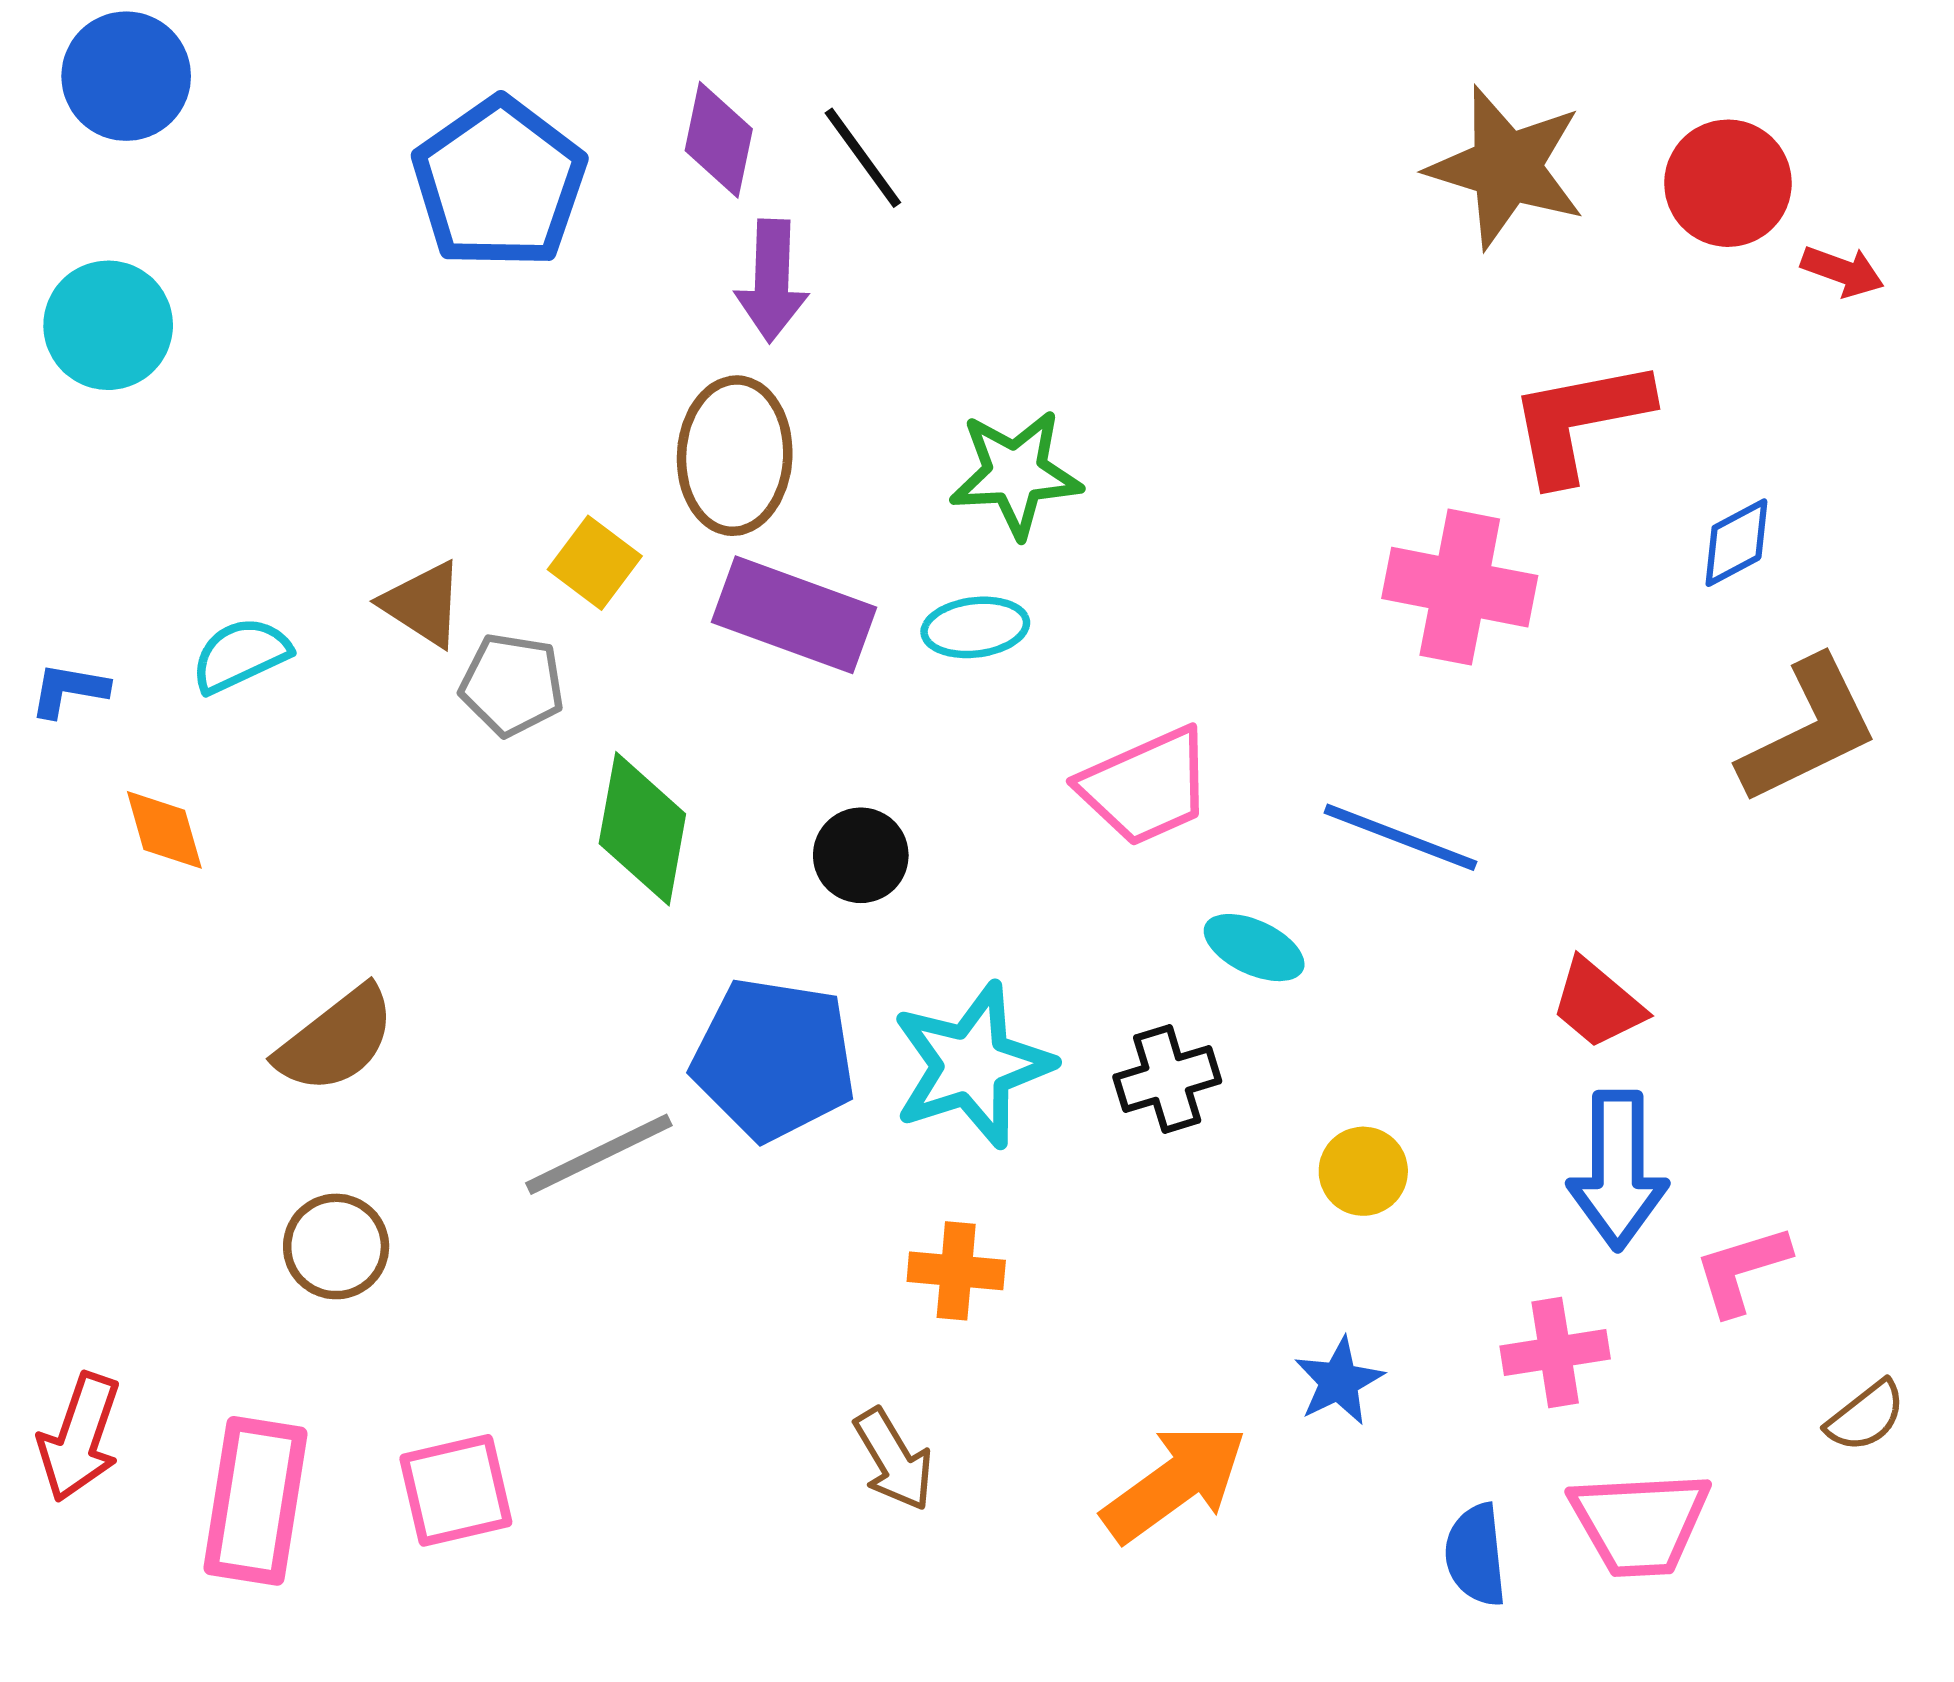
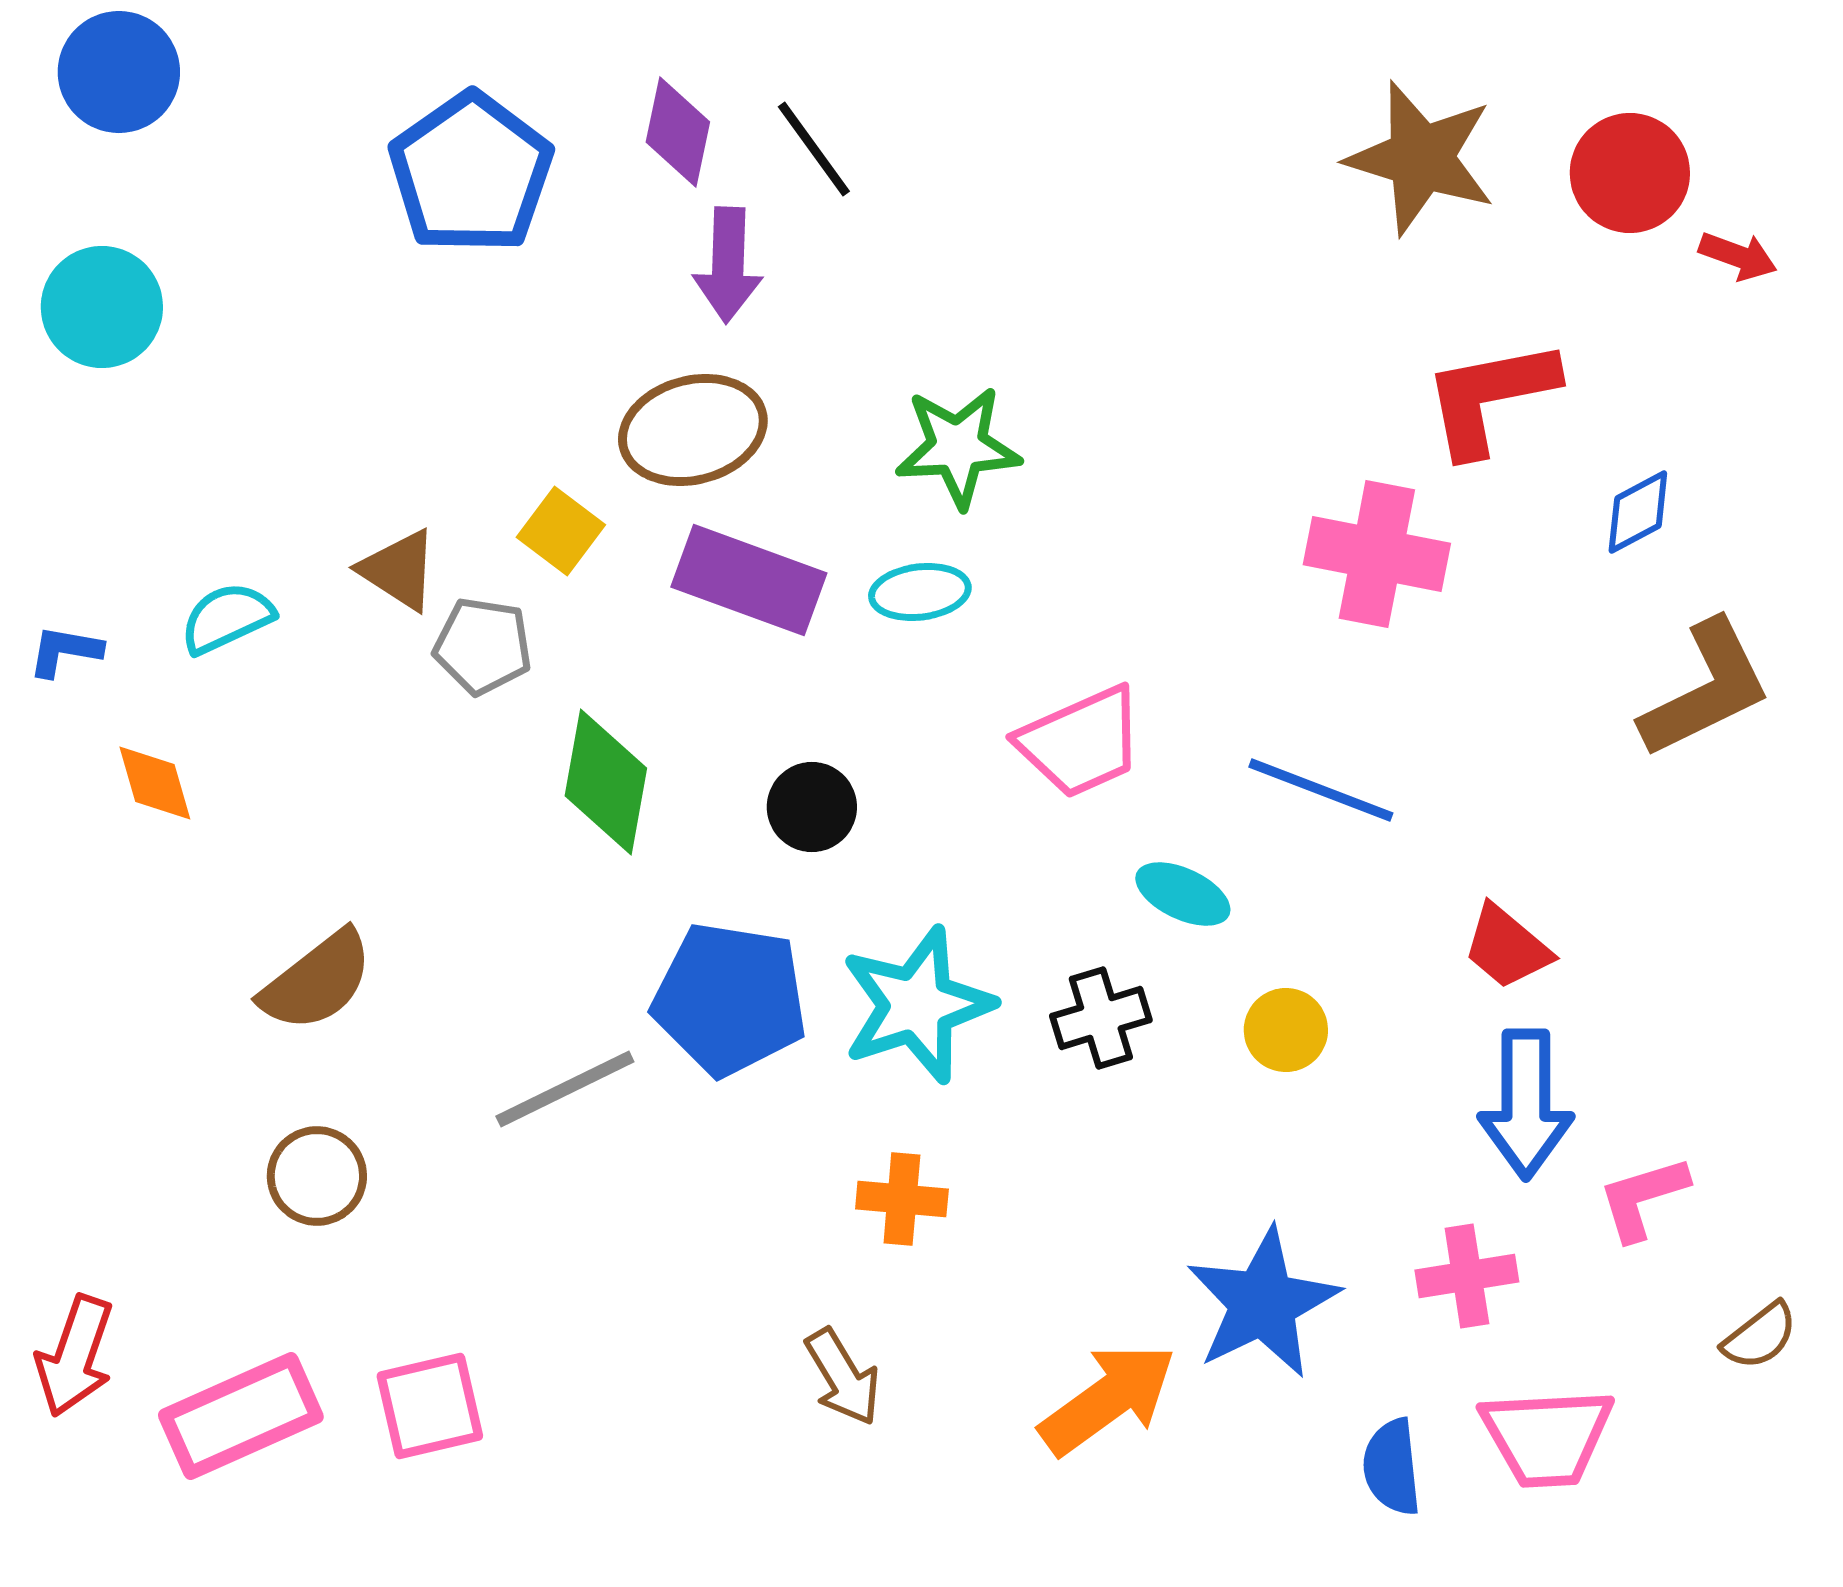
brown ellipse: (735, 456) -> (693, 430), turned 72
yellow circle: (1363, 1171) -> (1286, 1030), moved
blue star: (1339, 1381) -> (1263, 1303), size x1.8
pink rectangle: (255, 1501) -> (241, 1416), turned 57

